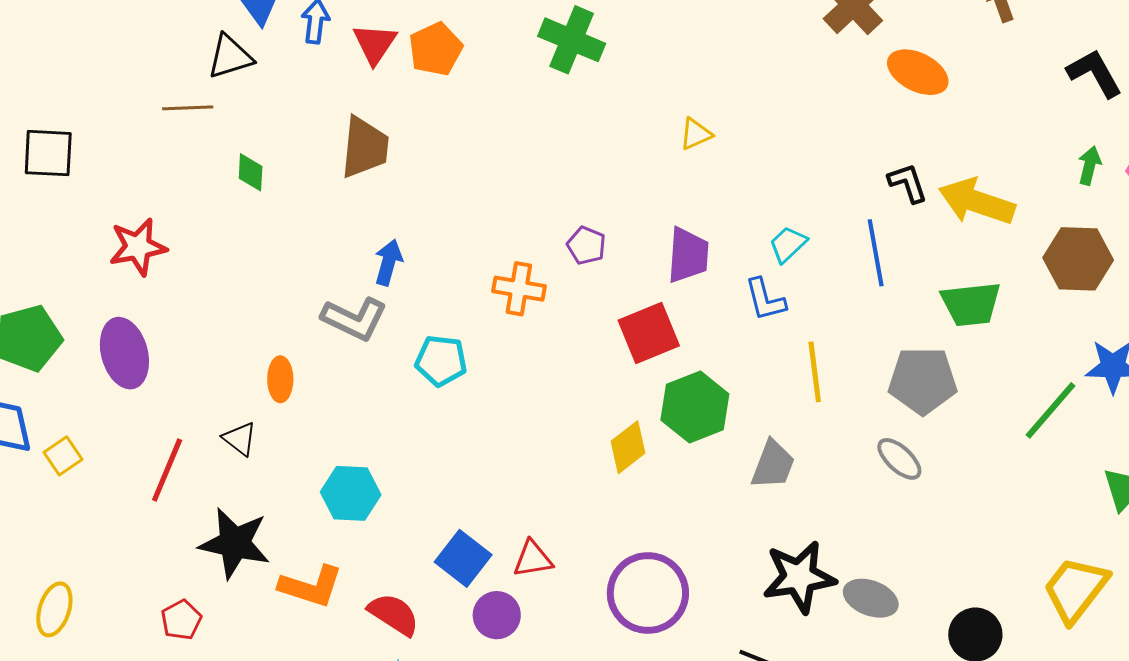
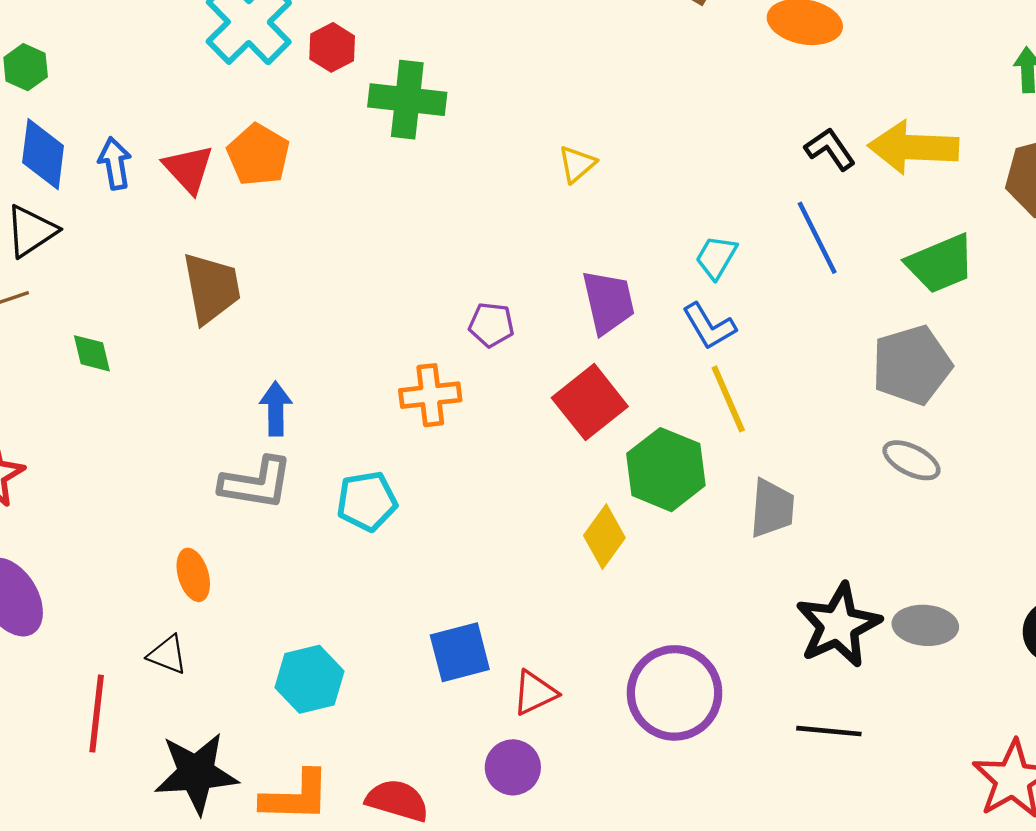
yellow line: (815, 372) -> (728, 399), moved
blue square: (463, 558) -> (460, 652), moved, turned -36

